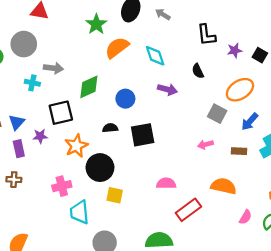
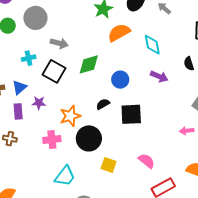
cyan cross: (32, 83) -> (29, 58), moved, turned -32
black square: (61, 113) -> (54, 71), moved, turned 35
black semicircle: (110, 128) -> (103, 104), turned -32
pink semicircle: (166, 183) -> (147, 161), turned 30
pink cross: (62, 186) -> (52, 140), moved
yellow square: (115, 195) -> (109, 165), moved
cyan trapezoid: (79, 212) -> (65, 176), turned -145

